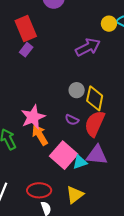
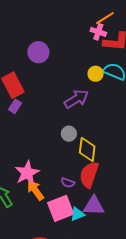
gray circle: (77, 90) -> (69, 134), moved
purple semicircle: (72, 120) -> (68, 183), moved
pink square: (64, 155) -> (61, 208), turned 32

